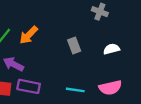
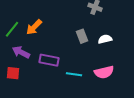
gray rectangle: (74, 46) -> (82, 36), moved
purple rectangle: (29, 86) -> (49, 60), moved

